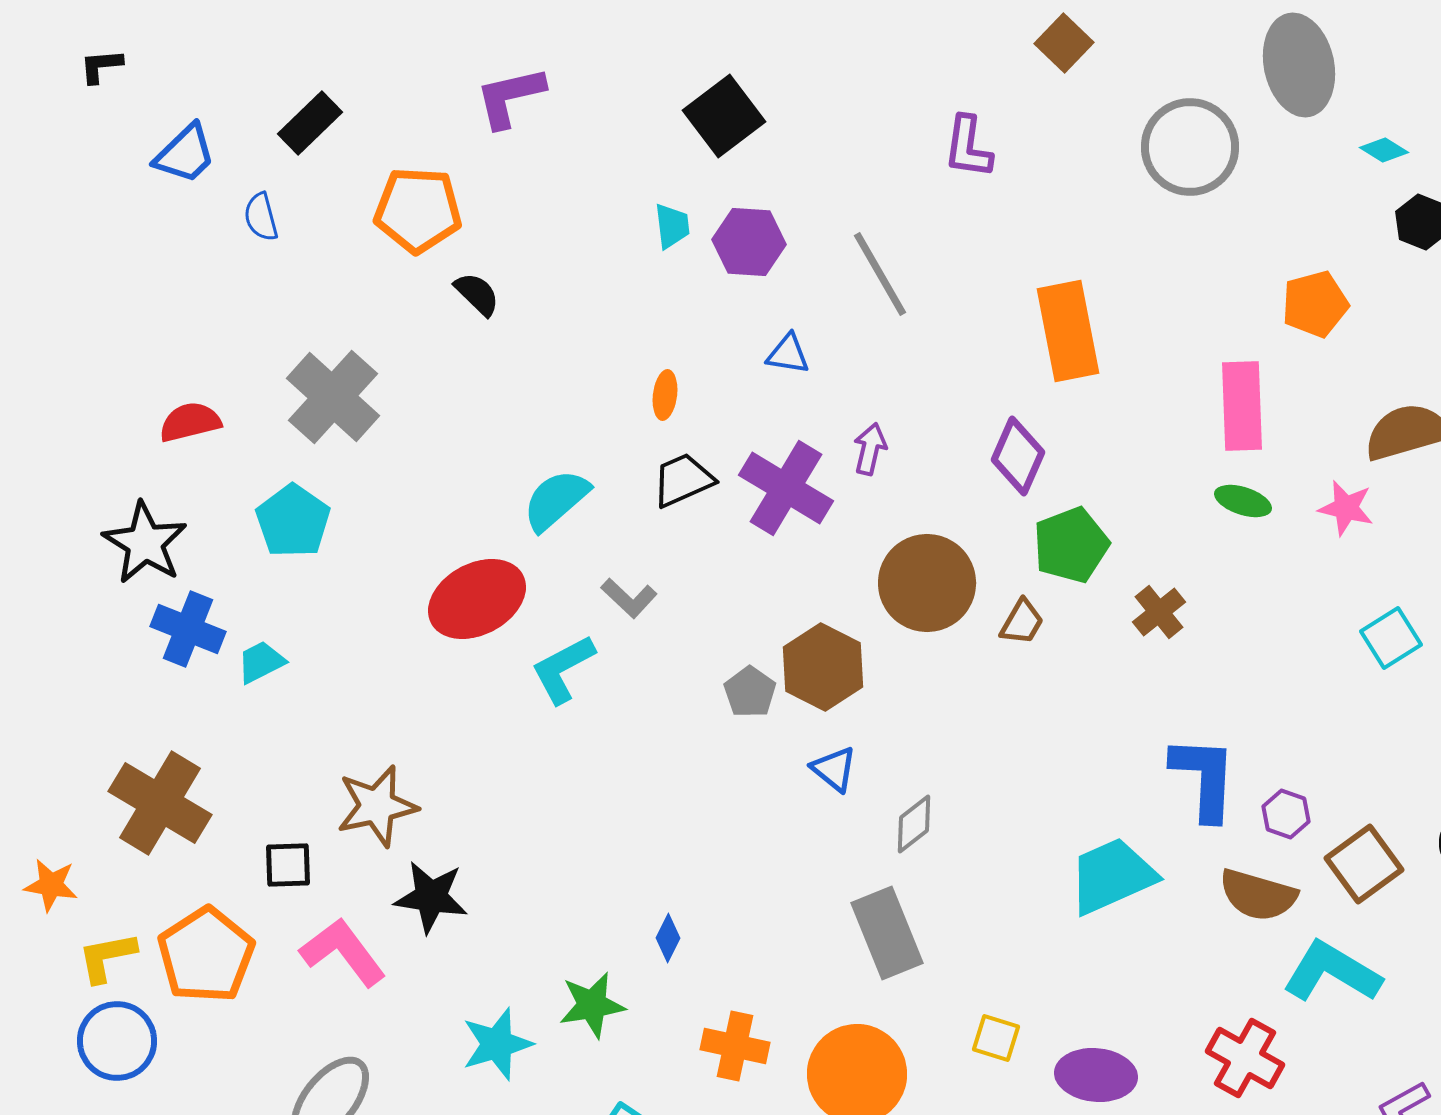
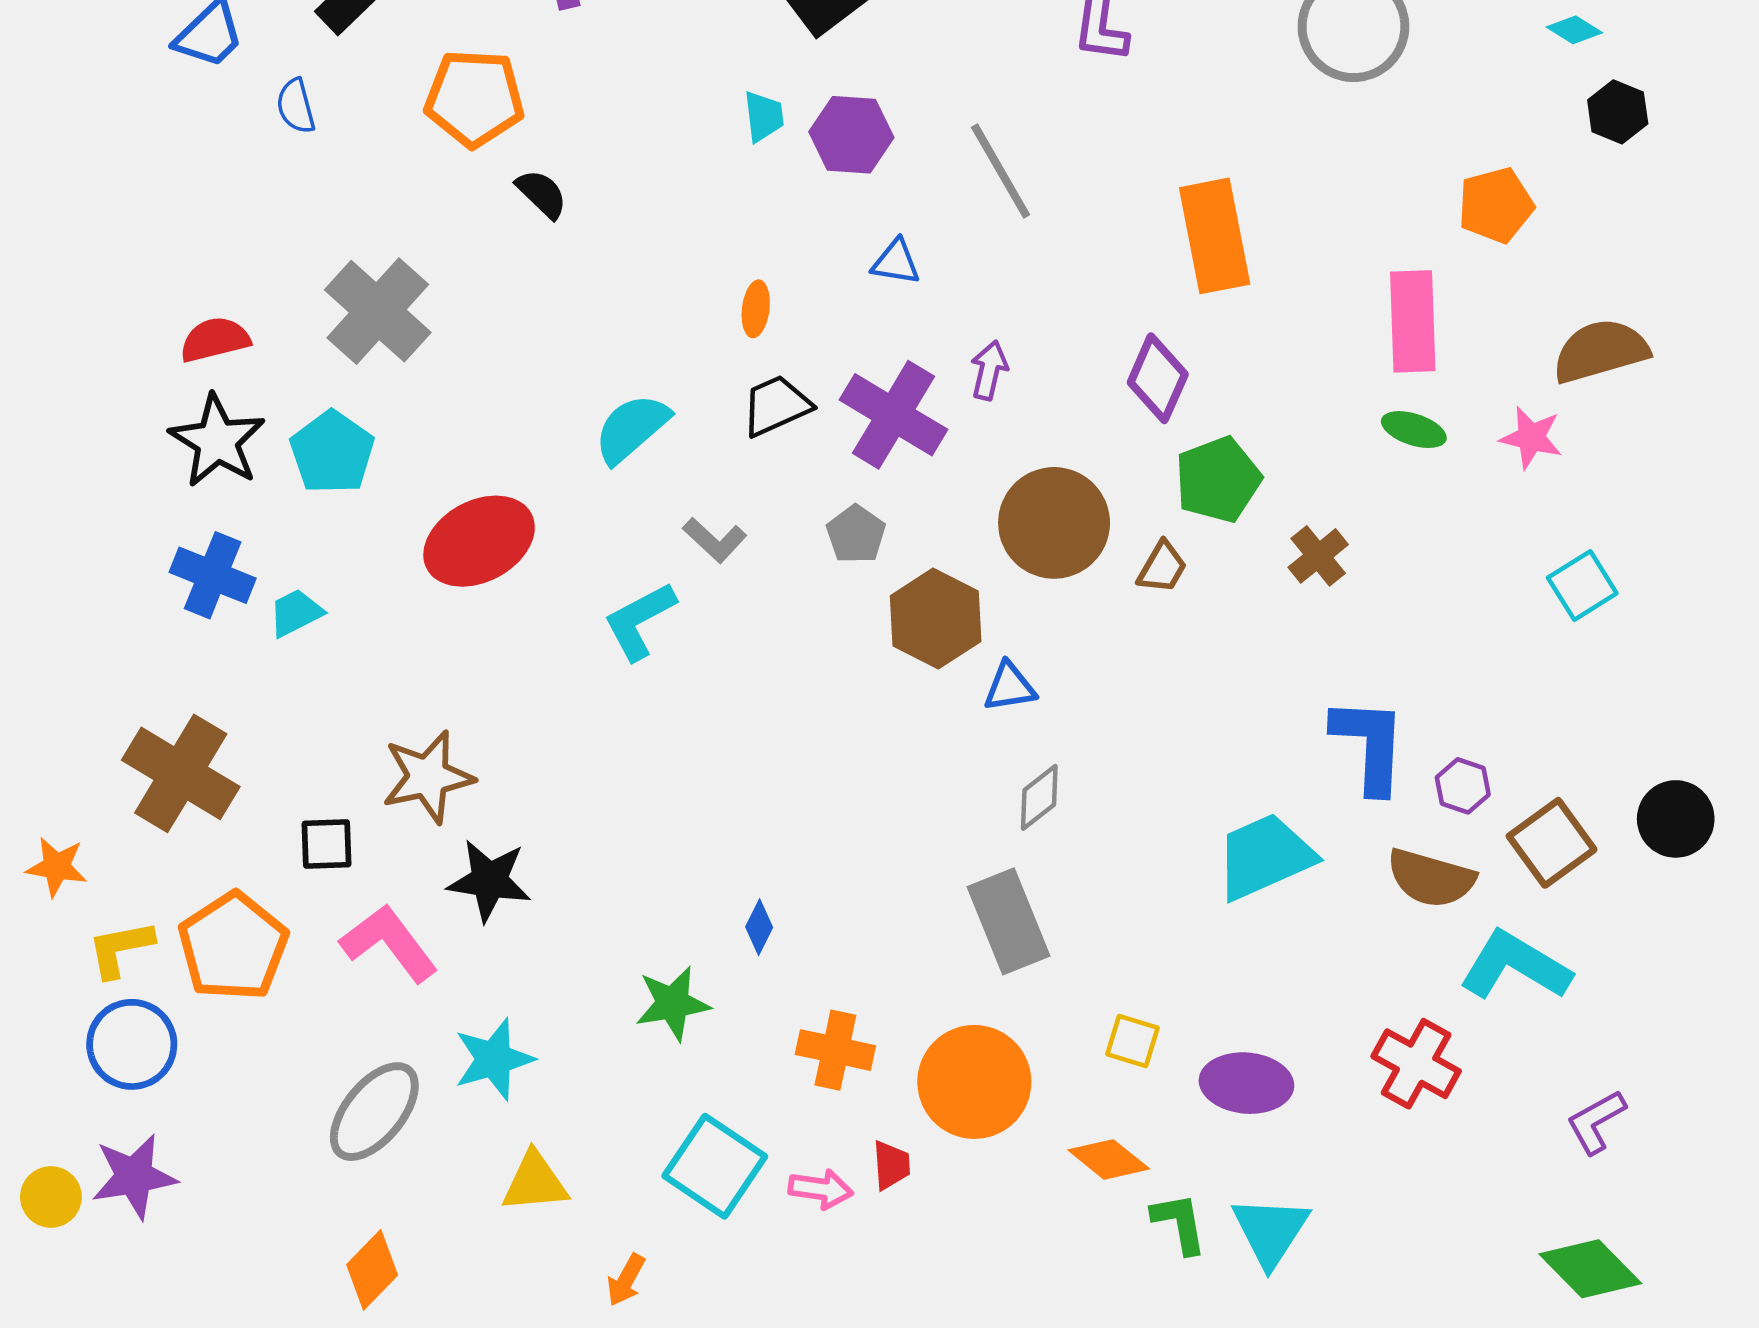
black star: (145, 543) -> (217, 441), moved
red ellipse: (477, 599) -> (479, 541), moved
gray pentagon: (750, 692) -> (856, 534), moved
blue triangle: (834, 769) -> (1010, 687), moved, turned -48
cyan star: (497, 1044) -> (494, 1059), moved

